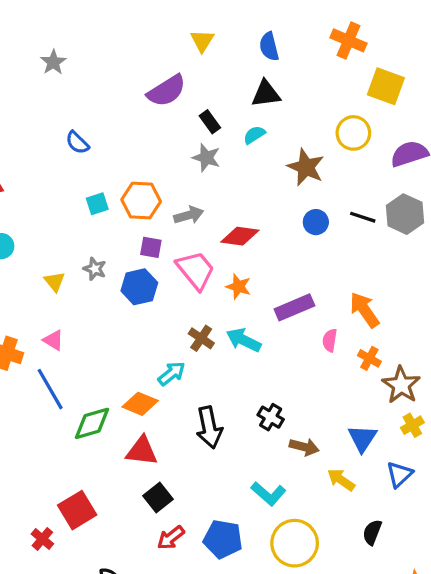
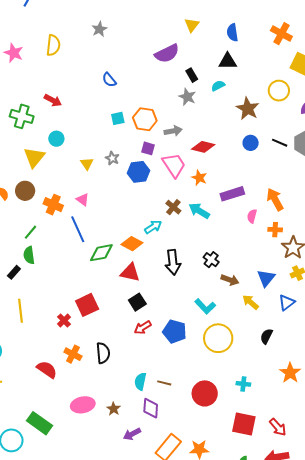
orange cross: (369, 358) -> (275, 230), turned -32

